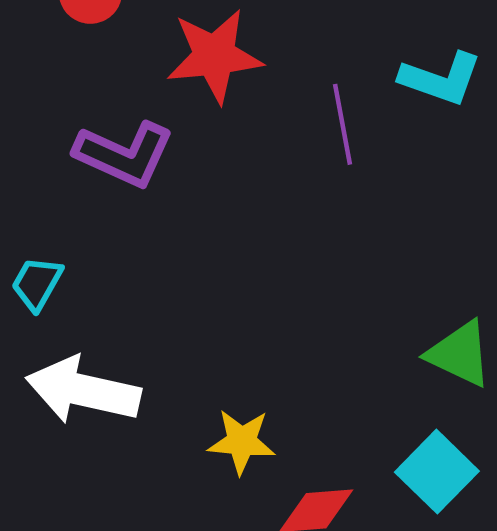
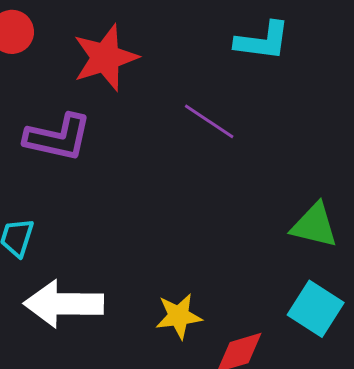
purple line: (342, 124) -> (209, 121), moved, turned -34

